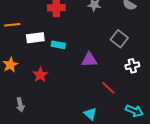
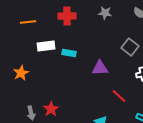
orange line: (12, 25) -> (28, 22), moved
red star: (40, 75) -> (51, 109), moved

